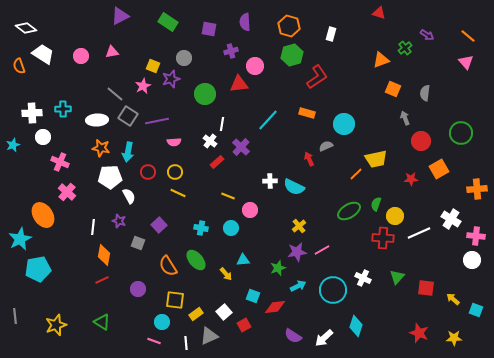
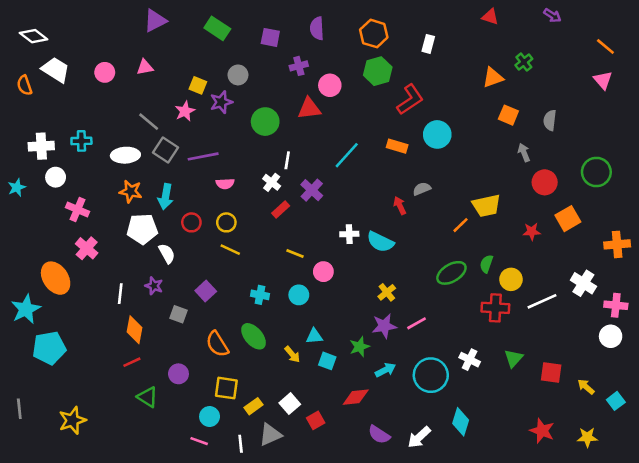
purple arrow: (427, 35) -> (552, 15), moved
cyan circle: (344, 124) -> (437, 134), moved
cyan square: (253, 296) -> (327, 361), moved
cyan square: (476, 310) -> (616, 401), turned 32
green triangle: (102, 322) -> (147, 397), moved

